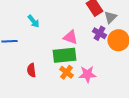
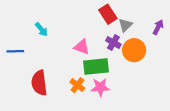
green rectangle: (64, 55) -> (96, 66), moved
red semicircle: (31, 70) -> (39, 83), size x1.6

